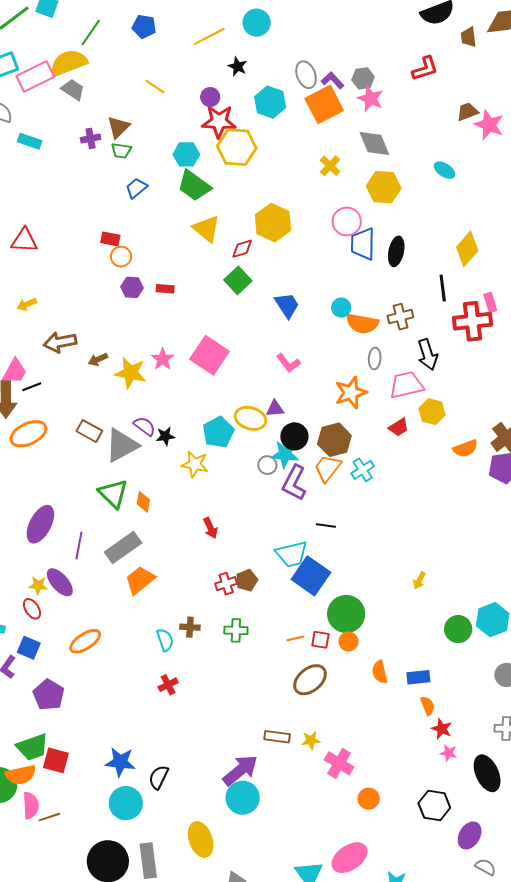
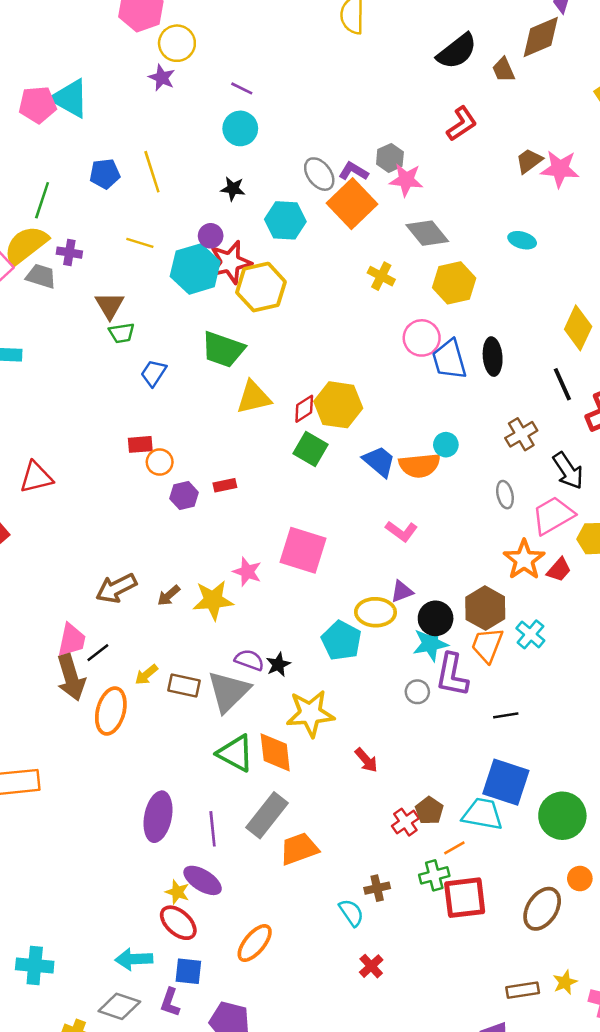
yellow line: (209, 36) -> (152, 172), moved, turned -64
purple cross: (91, 138) -> (69, 253), moved, turned 36
cyan hexagon: (186, 154) -> (195, 269), moved, size x1.5
yellow hexagon: (273, 223) -> (338, 405), moved
yellow triangle: (207, 229) -> (254, 397), turned -36
yellow arrow: (27, 304) -> (146, 675), moved
orange semicircle: (362, 323) -> (420, 465), moved
orange star: (351, 393) -> (524, 560), moved
orange ellipse: (28, 434) -> (111, 711), turned -33
yellow star: (195, 464) -> (310, 714), moved, size x1.4
gray circle: (267, 465) -> (417, 692), moved
orange diamond: (143, 502) -> (275, 752), size x1.6
cyan trapezoid: (292, 554) -> (483, 814), moved, turned -140
orange trapezoid: (140, 580) -> (299, 849), turned 36
yellow star: (38, 585) -> (177, 892), turned 30
red ellipse: (32, 609) -> (178, 923), size x1.4
orange line: (295, 638) -> (454, 848), moved
red square: (320, 640) -> (465, 898), moved, size x1.8
orange circle: (348, 642) -> (580, 879), moved

